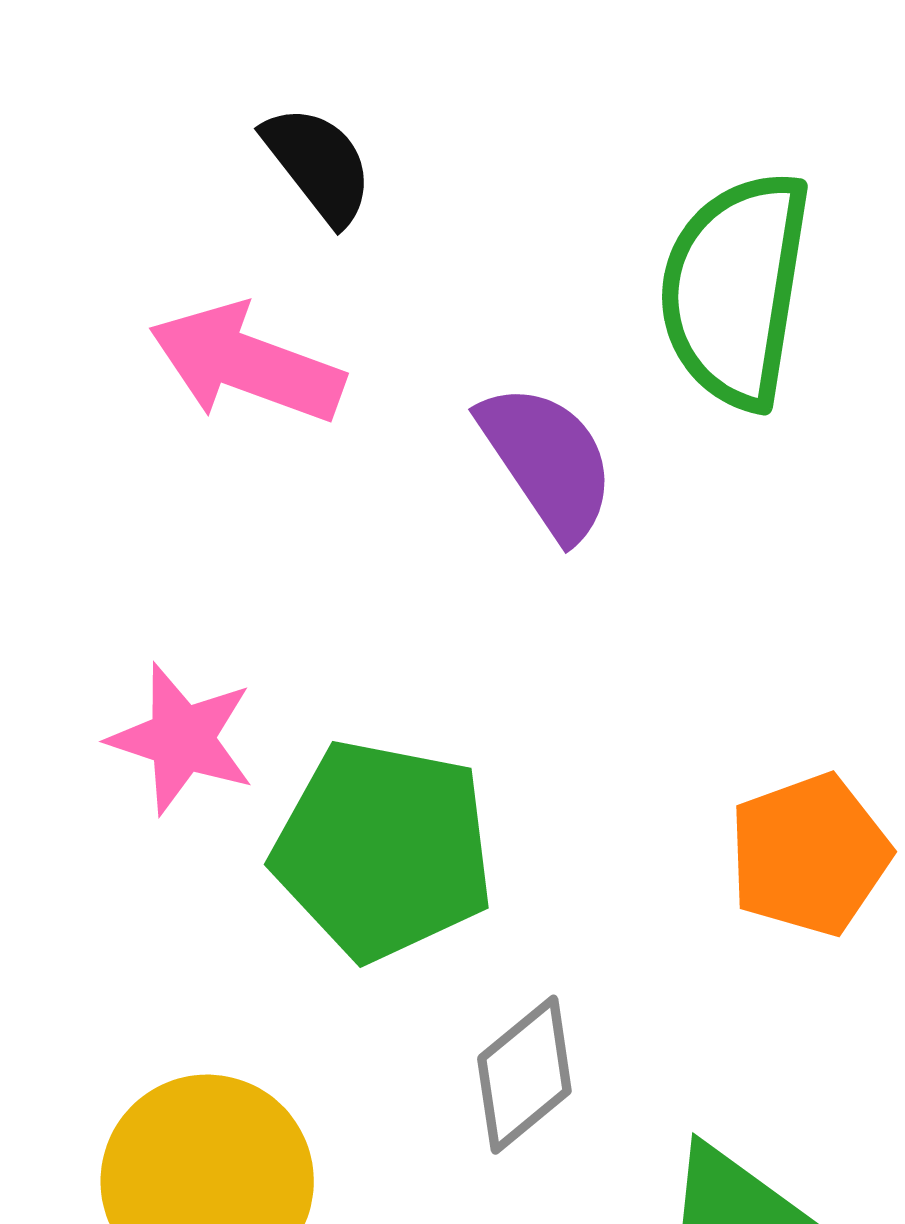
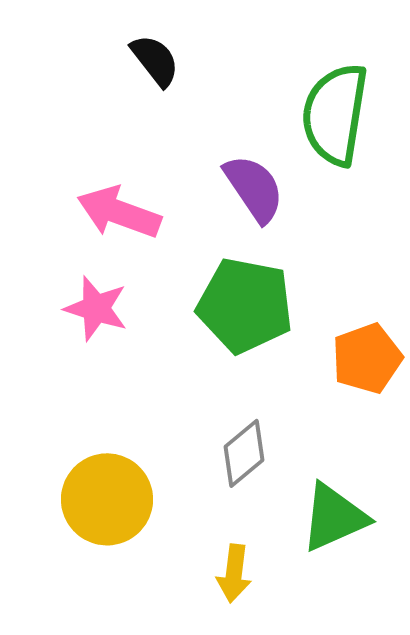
pink arrow: (247, 364) -> (119, 212), moved
green pentagon: (383, 850) -> (245, 305), moved

